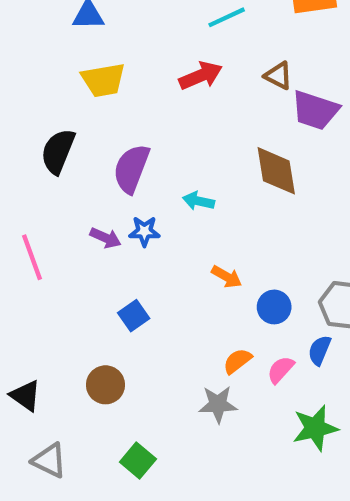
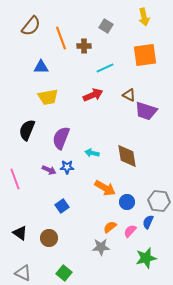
brown diamond: (276, 171) -> (127, 156), moved
orange arrow: (227, 277) -> (105, 188), size x1.5
black triangle: (26, 396) -> (20, 233), moved

